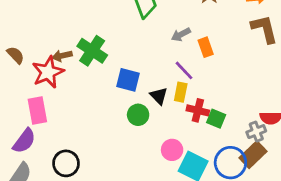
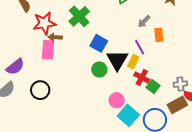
gray arrow: (181, 34) -> (144, 21), turned -32
brown arrow: (62, 56) -> (55, 37), moved
black triangle: (159, 96) -> (117, 60), size x1.6
pink rectangle: (37, 111) -> (48, 50), moved
gray cross: (256, 132) -> (180, 84), moved
brown rectangle: (253, 155) -> (177, 105), moved

